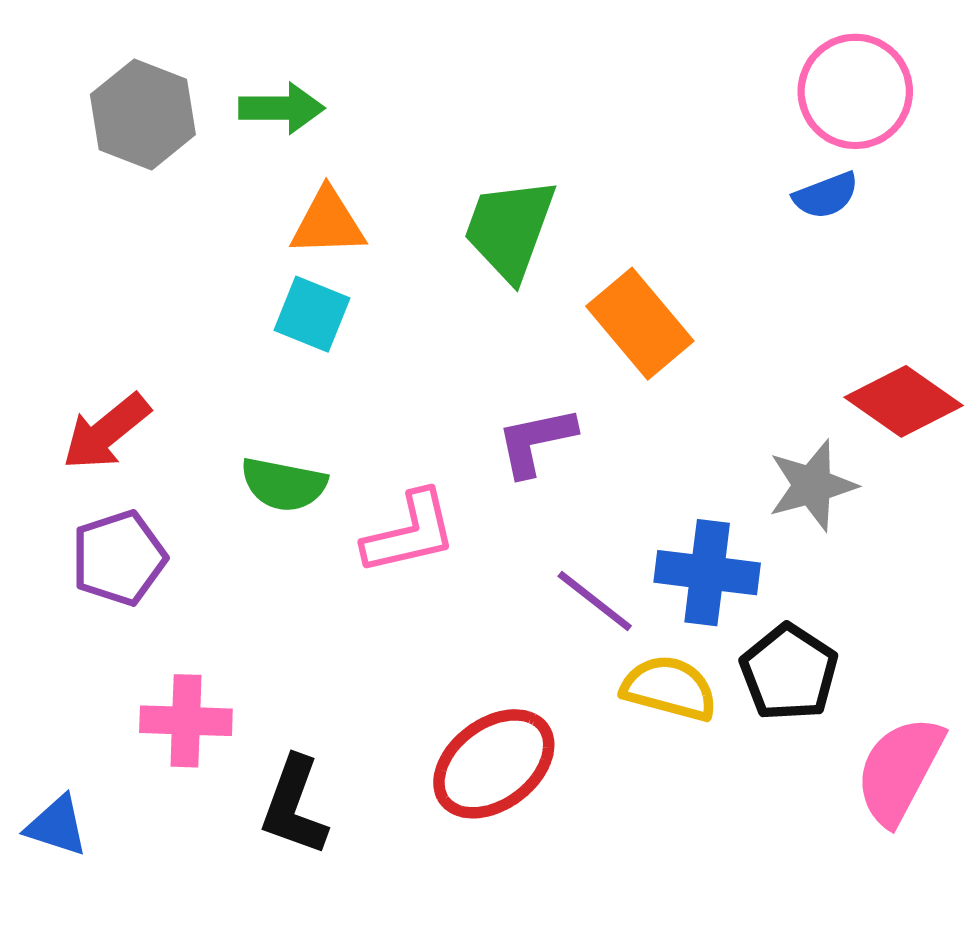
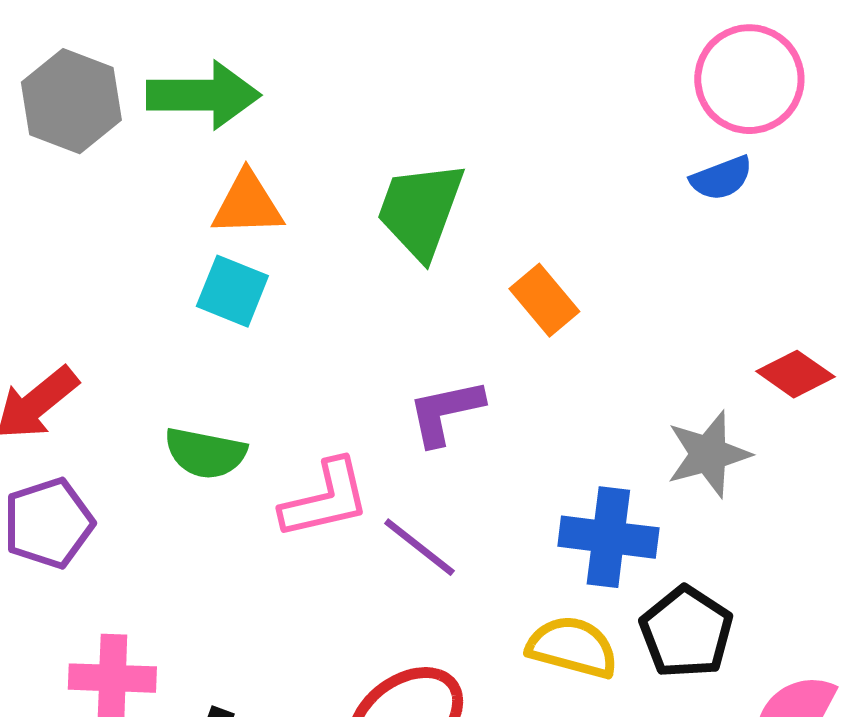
green arrow: (282, 108) -> (203, 95), size x1.4
orange rectangle: (640, 324) -> (544, 300), size x0.7
red diamond: (904, 401) -> (795, 374), size x0.7
purple line: (595, 601) -> (419, 547), moved

